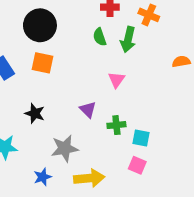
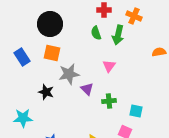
cyan square: (141, 138) -> (136, 111), moved
gray star: (65, 148) -> (69, 74), moved

